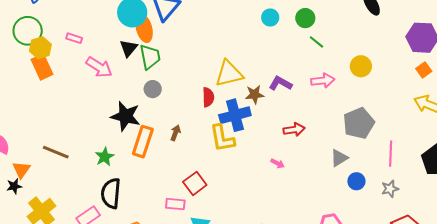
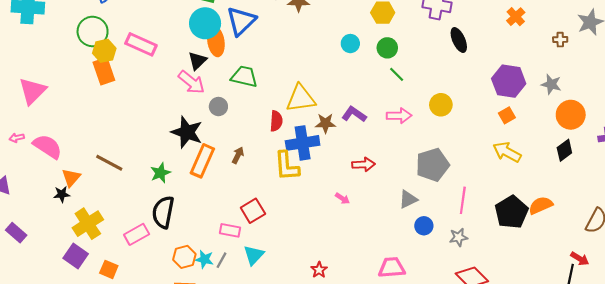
pink rectangle: (74, 38) -> (141, 44), size x1.8
green trapezoid: (150, 57) -> (244, 77), moved, turned -72
pink arrow: (99, 67) -> (191, 82), moved

